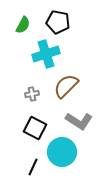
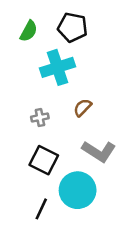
brown semicircle: (66, 86) -> (83, 107), size x0.6

